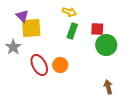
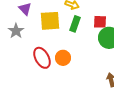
yellow square: (31, 28) -> (50, 21), moved
gray star: (13, 47) -> (16, 31), moved

